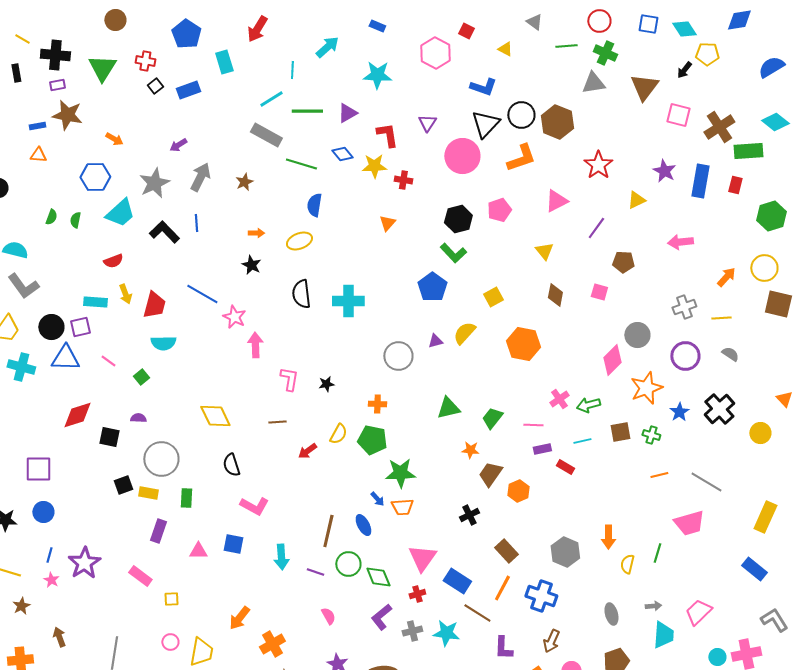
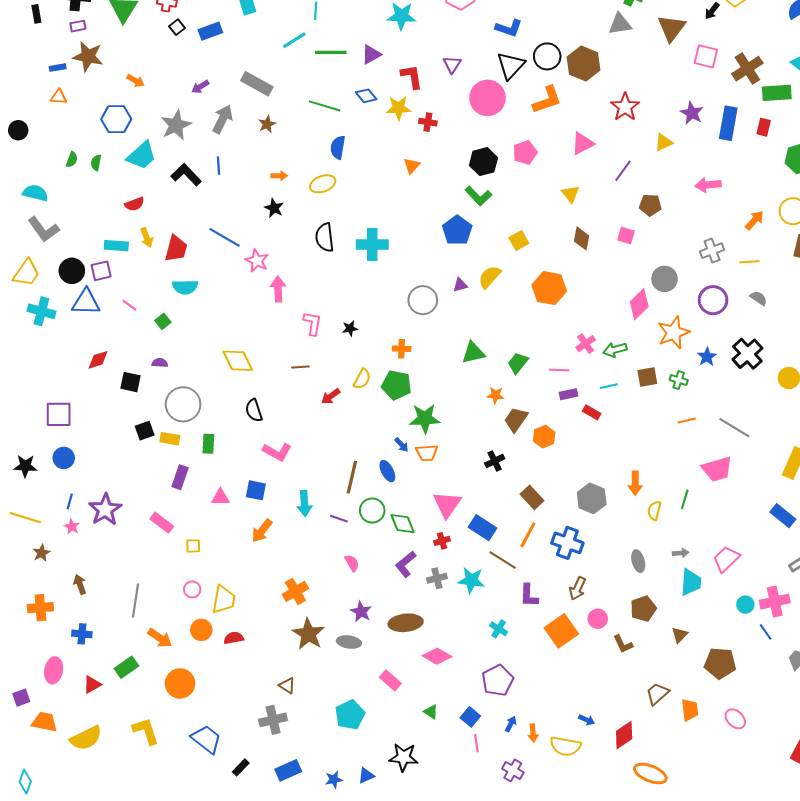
gray rectangle: (266, 135) -> (257, 84), moved
red diamond: (77, 415) -> (98, 360), size x0.7
orange arrow: (239, 618) -> (262, 531), moved

